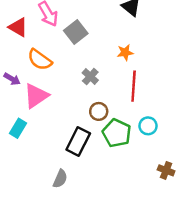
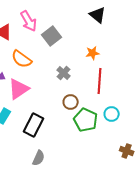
black rectangle: (78, 141) -> (34, 125), moved

